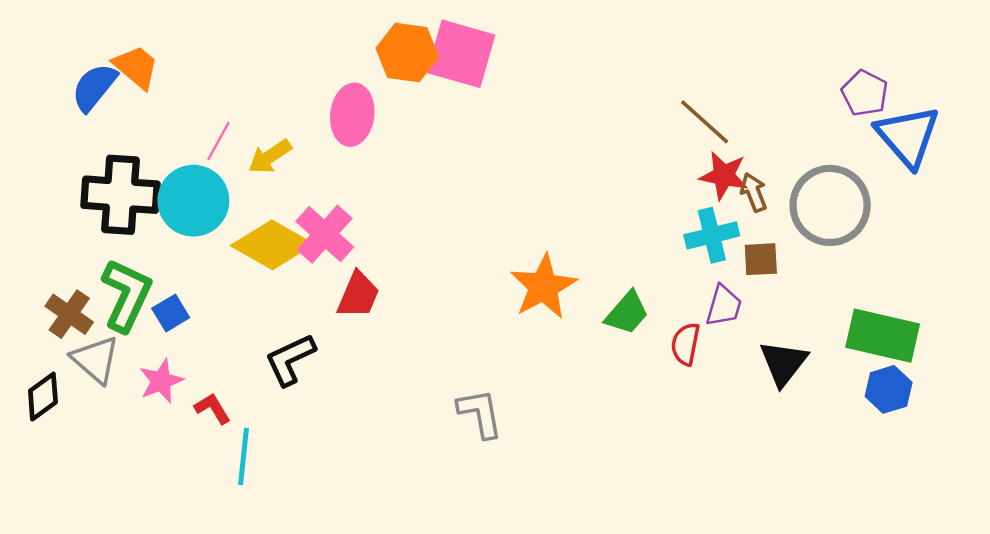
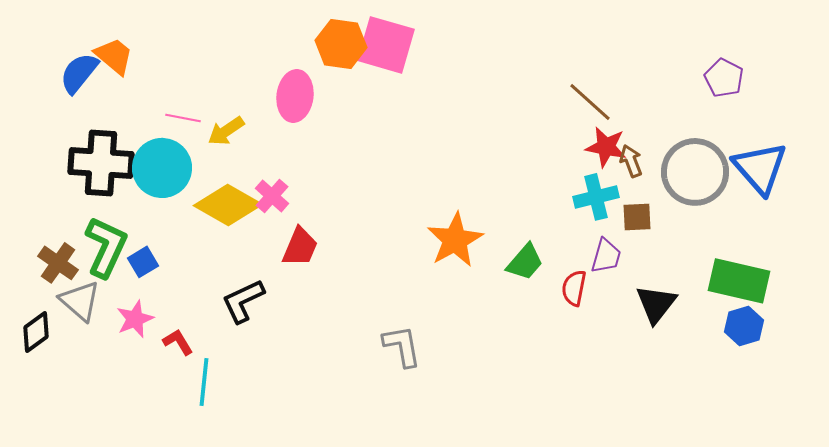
blue triangle: (908, 136) -> (760, 168), moved
pink line: (218, 141) -> (183, 118), turned 72
pink cross: (325, 234) -> (272, 196), size x0.7

